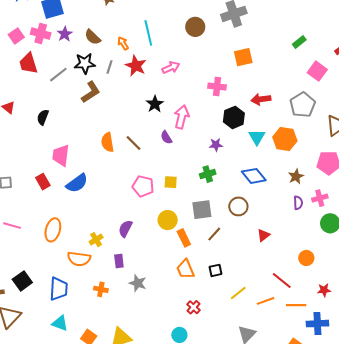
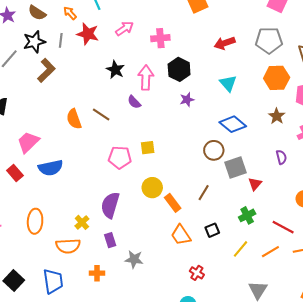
pink cross: (217, 87) -> (160, 38), moved
gray pentagon: (303, 105) -> (269, 40), turned -30
black hexagon: (234, 117) -> (179, 69), moved
orange hexagon: (285, 139) -> (277, 78), moved
pink trapezoid: (61, 155) -> (28, 142), turned 50
green cross: (208, 174) -> (247, 215), moved
blue semicircle: (77, 183) -> (51, 168), turned 35
purple semicircle: (298, 203) -> (281, 157), moved
brown circle: (238, 206) -> (214, 150), moved
gray square: (202, 210) -> (235, 168), moved
purple semicircle: (125, 229) -> (110, 205), size x1.4

